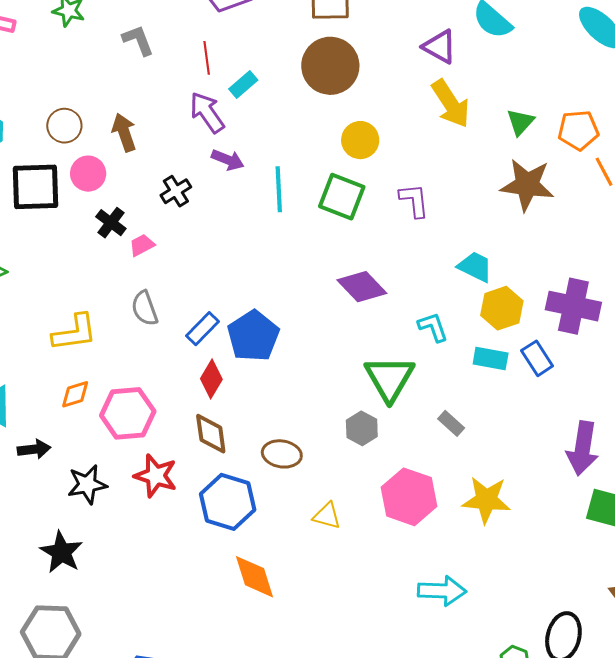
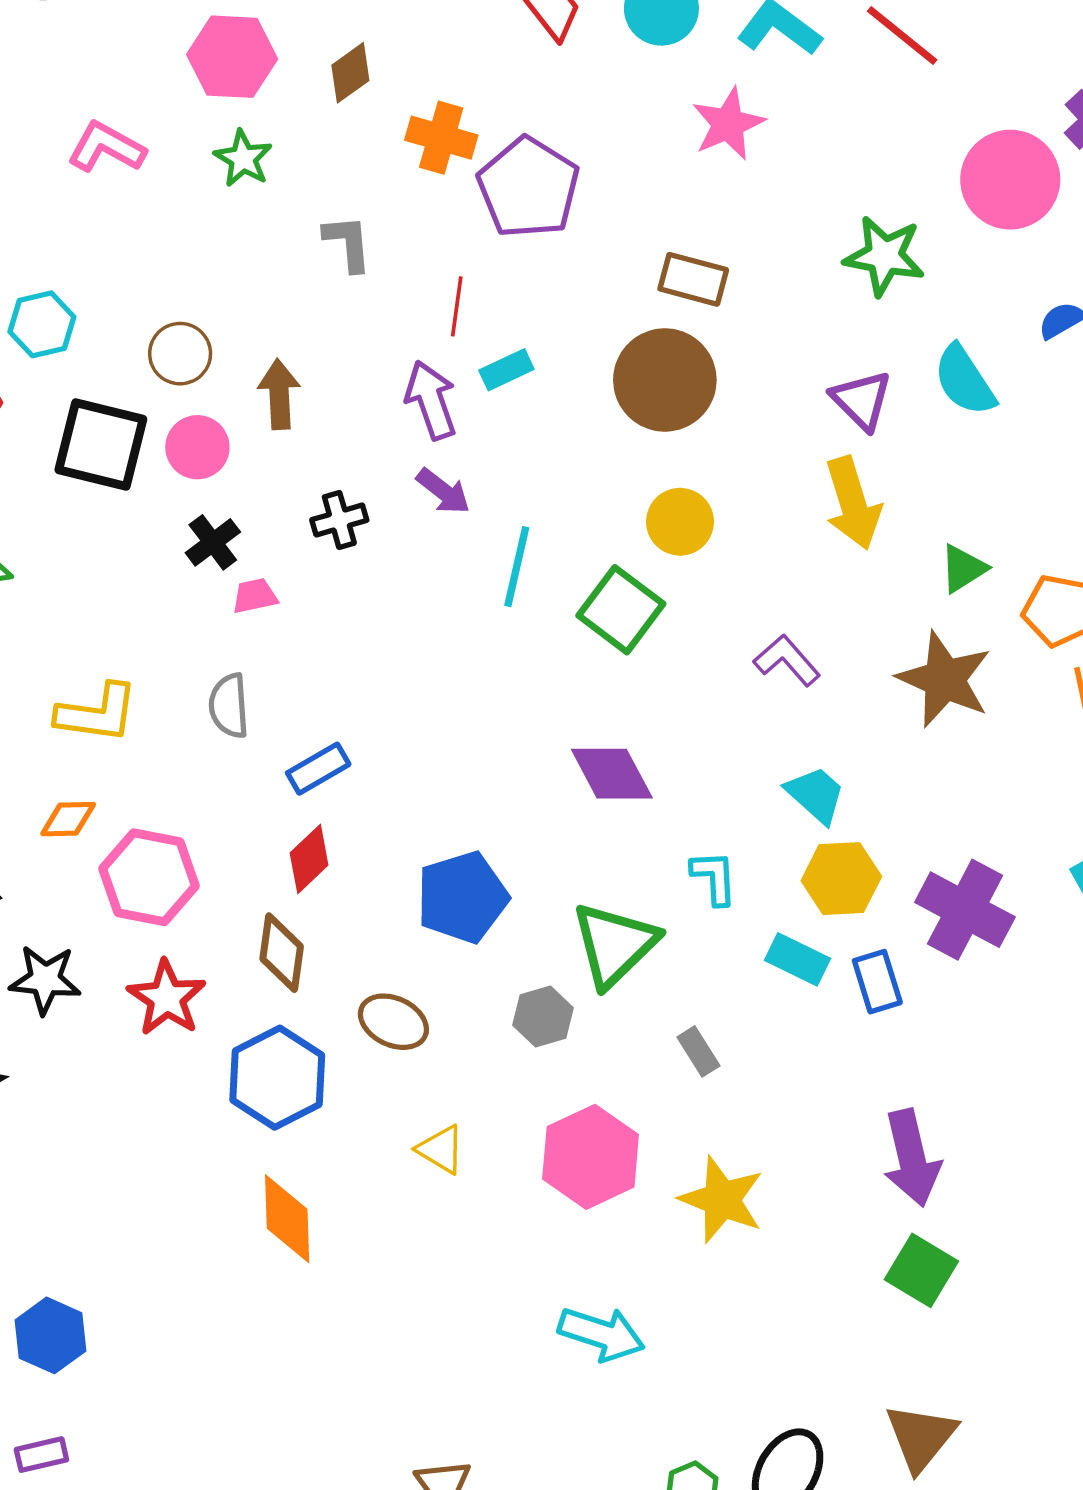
purple L-shape: (414, 200) -> (787, 660), moved, turned -51
blue pentagon: (253, 336) -> (462, 897), moved
purple arrow: (583, 448) -> (912, 1158), turned -38

